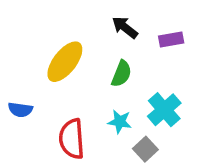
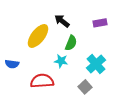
black arrow: (125, 27) -> (62, 21), moved
cyan star: (120, 122) -> (61, 61), moved
red semicircle: (72, 139) -> (42, 81), turned 90

